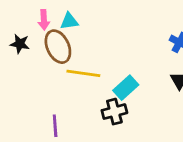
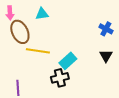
cyan triangle: (69, 21) -> (42, 14), moved

